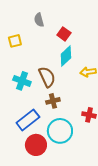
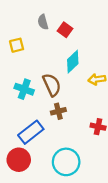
red square: (64, 34) -> (65, 30), moved
cyan circle: (60, 131) -> (66, 162), moved
red circle: (36, 145) -> (19, 160), moved

